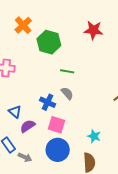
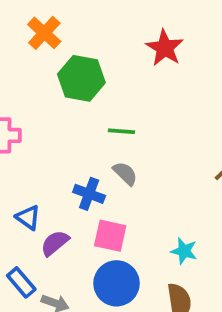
orange cross: (23, 25) -> (44, 33), moved
red star: (93, 30) -> (165, 48), turned 30

